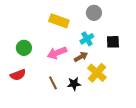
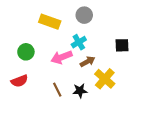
gray circle: (94, 13) -> (84, 15), moved
yellow rectangle: (59, 21) -> (50, 22), moved
cyan cross: (87, 39) -> (79, 42), moved

